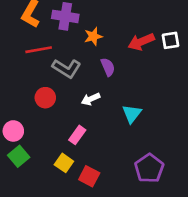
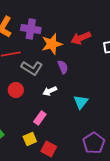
orange star: (93, 36) -> (52, 44), size x1.5
red arrow: (141, 42) -> (81, 38), moved
yellow square: (64, 163) -> (30, 139), turned 32

